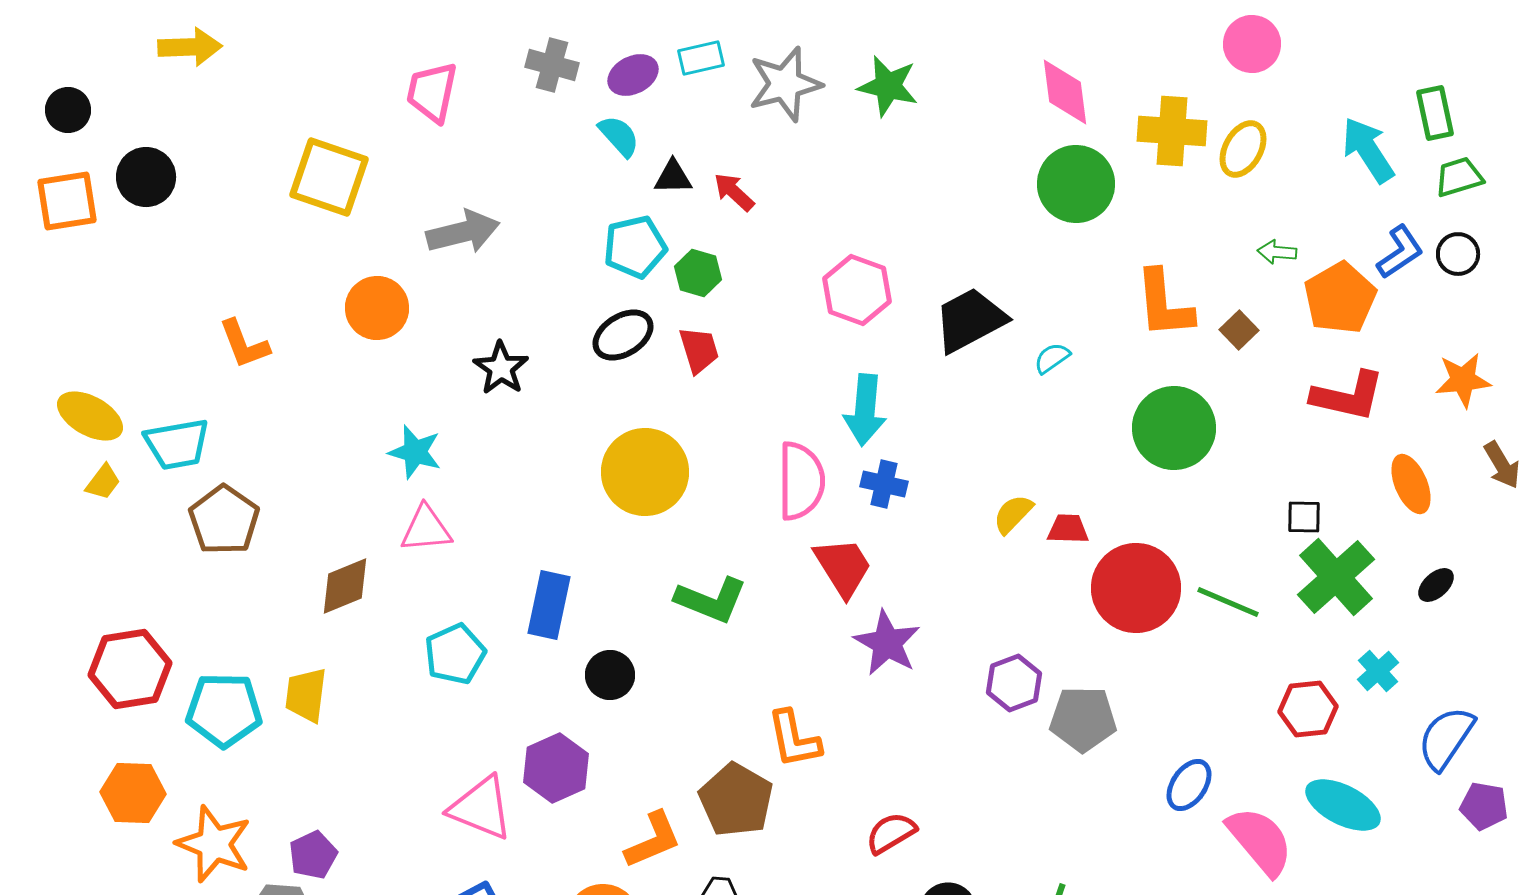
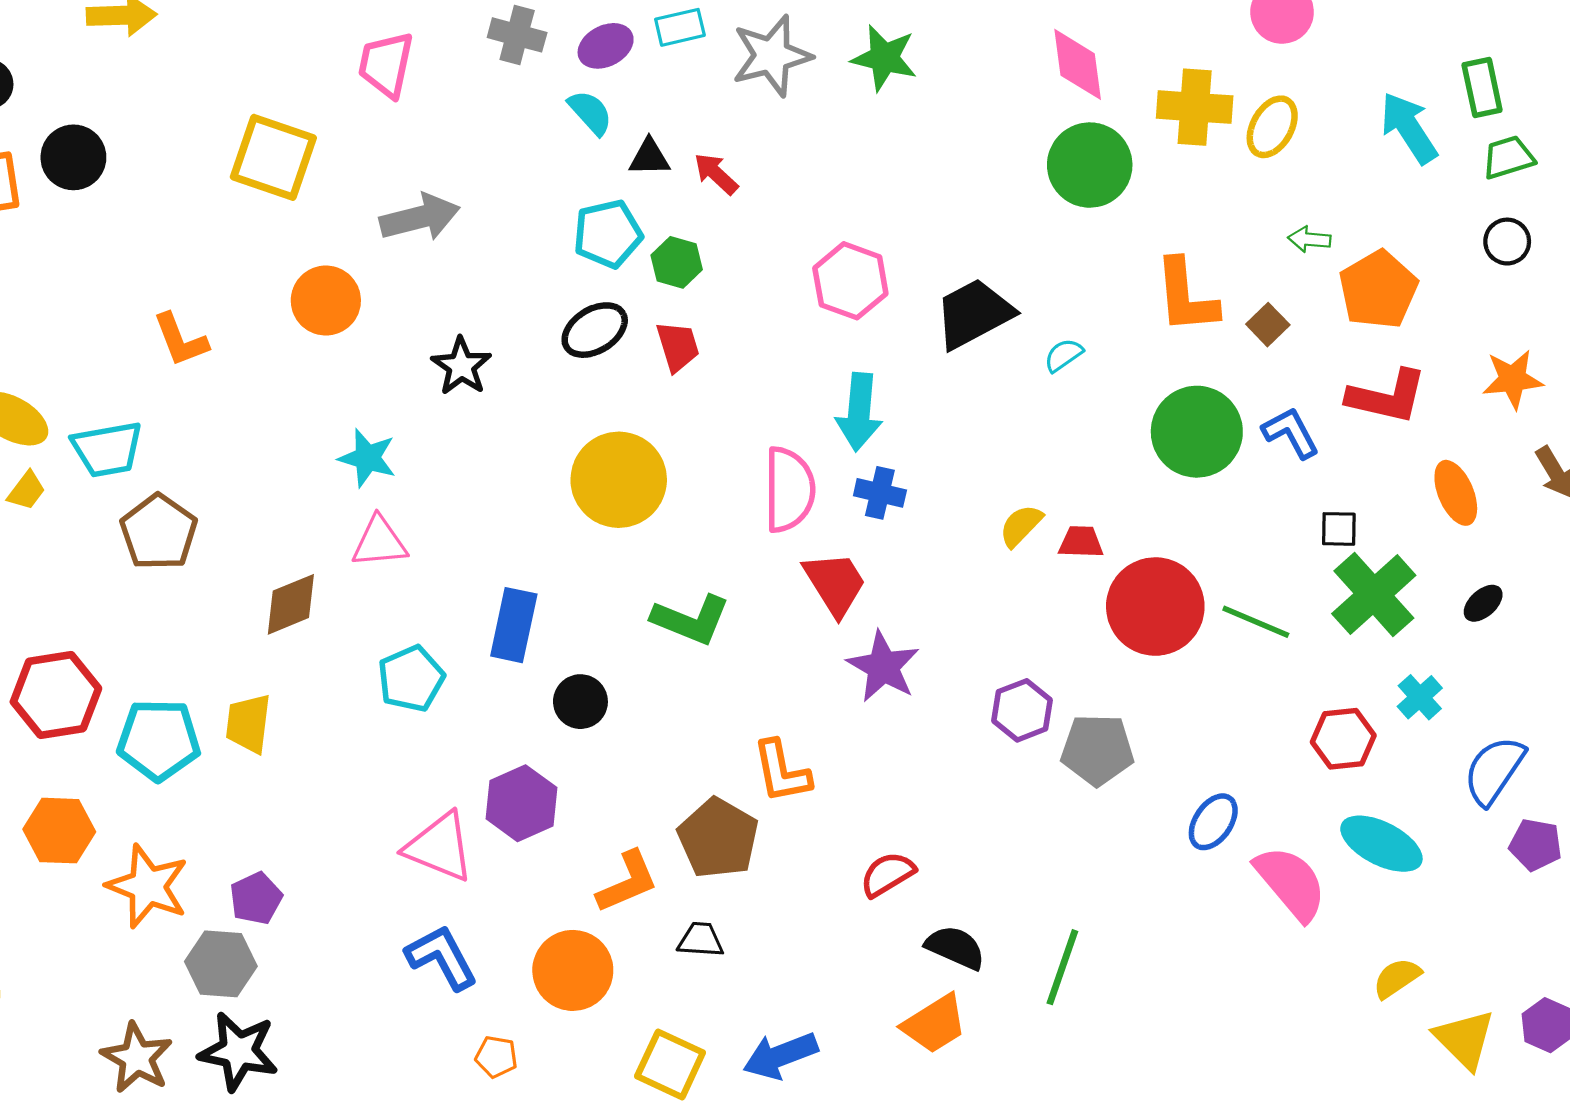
blue L-shape: (1400, 252) -> (1291, 433), moved, turned -84

